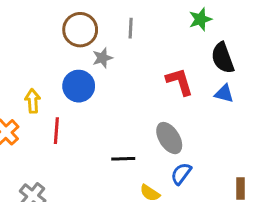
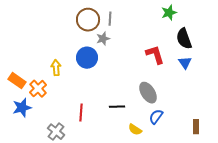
gray line: (131, 28) -> (110, 19), moved
blue triangle: (224, 94) -> (185, 63), turned 40
red line: (56, 131) -> (81, 113), moved

